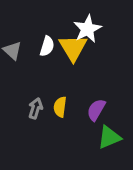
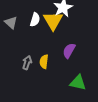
purple semicircle: (96, 110) -> (69, 51), moved
green triangle: (109, 137) -> (78, 83), turned 36

